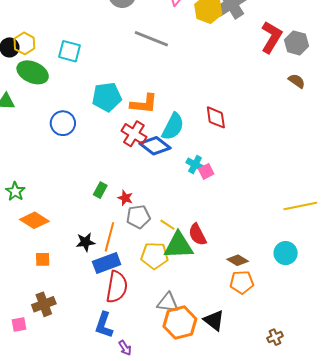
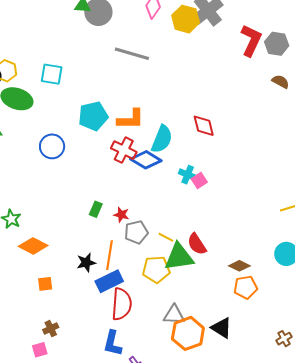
brown cross: (44, 304) -> (51, 329), size x0.7
pink square: (19, 324) -> (40, 350), moved

